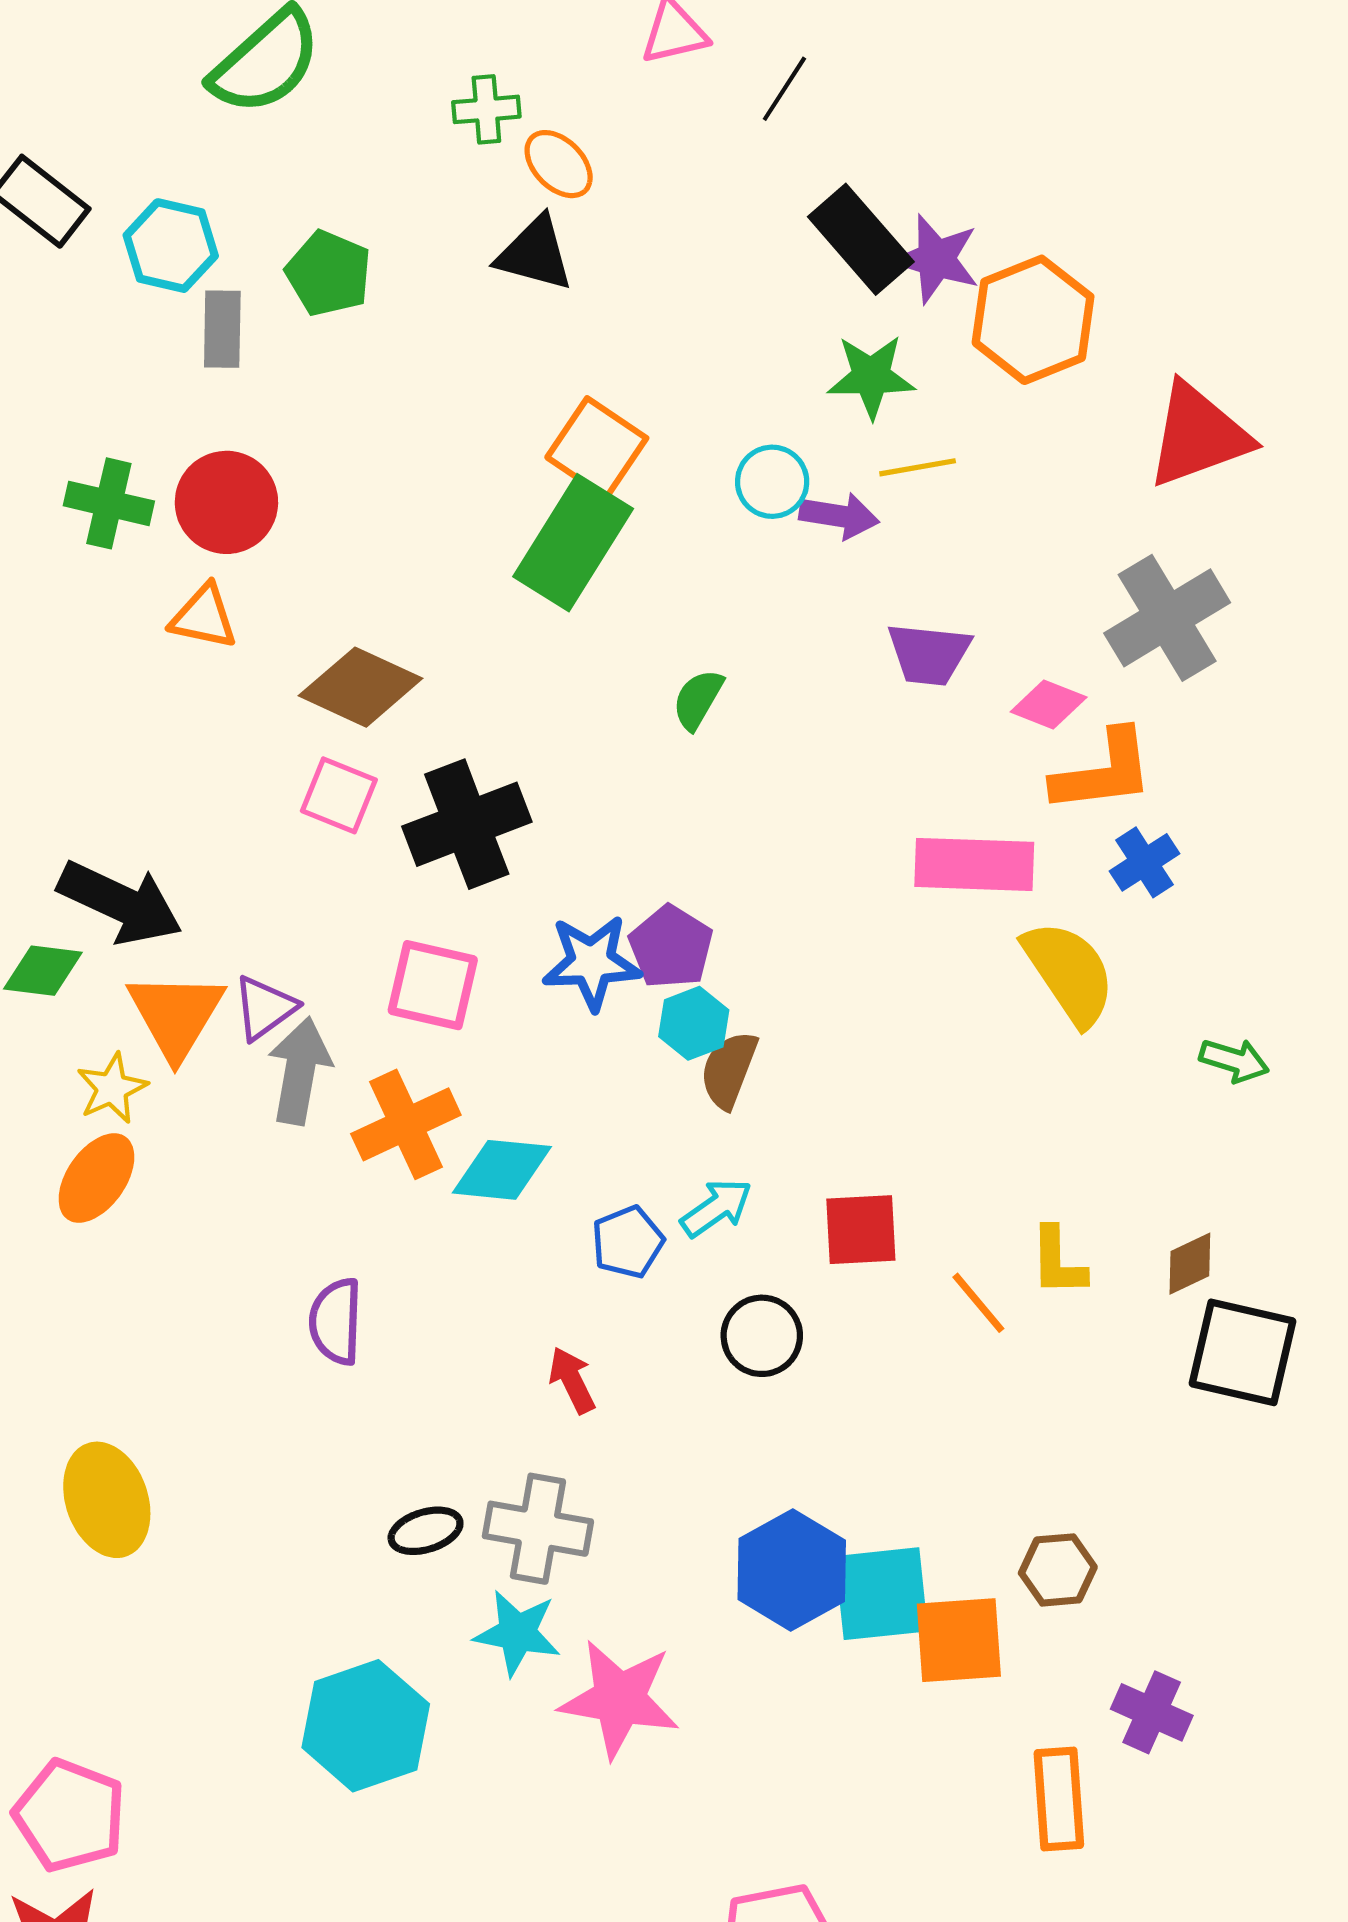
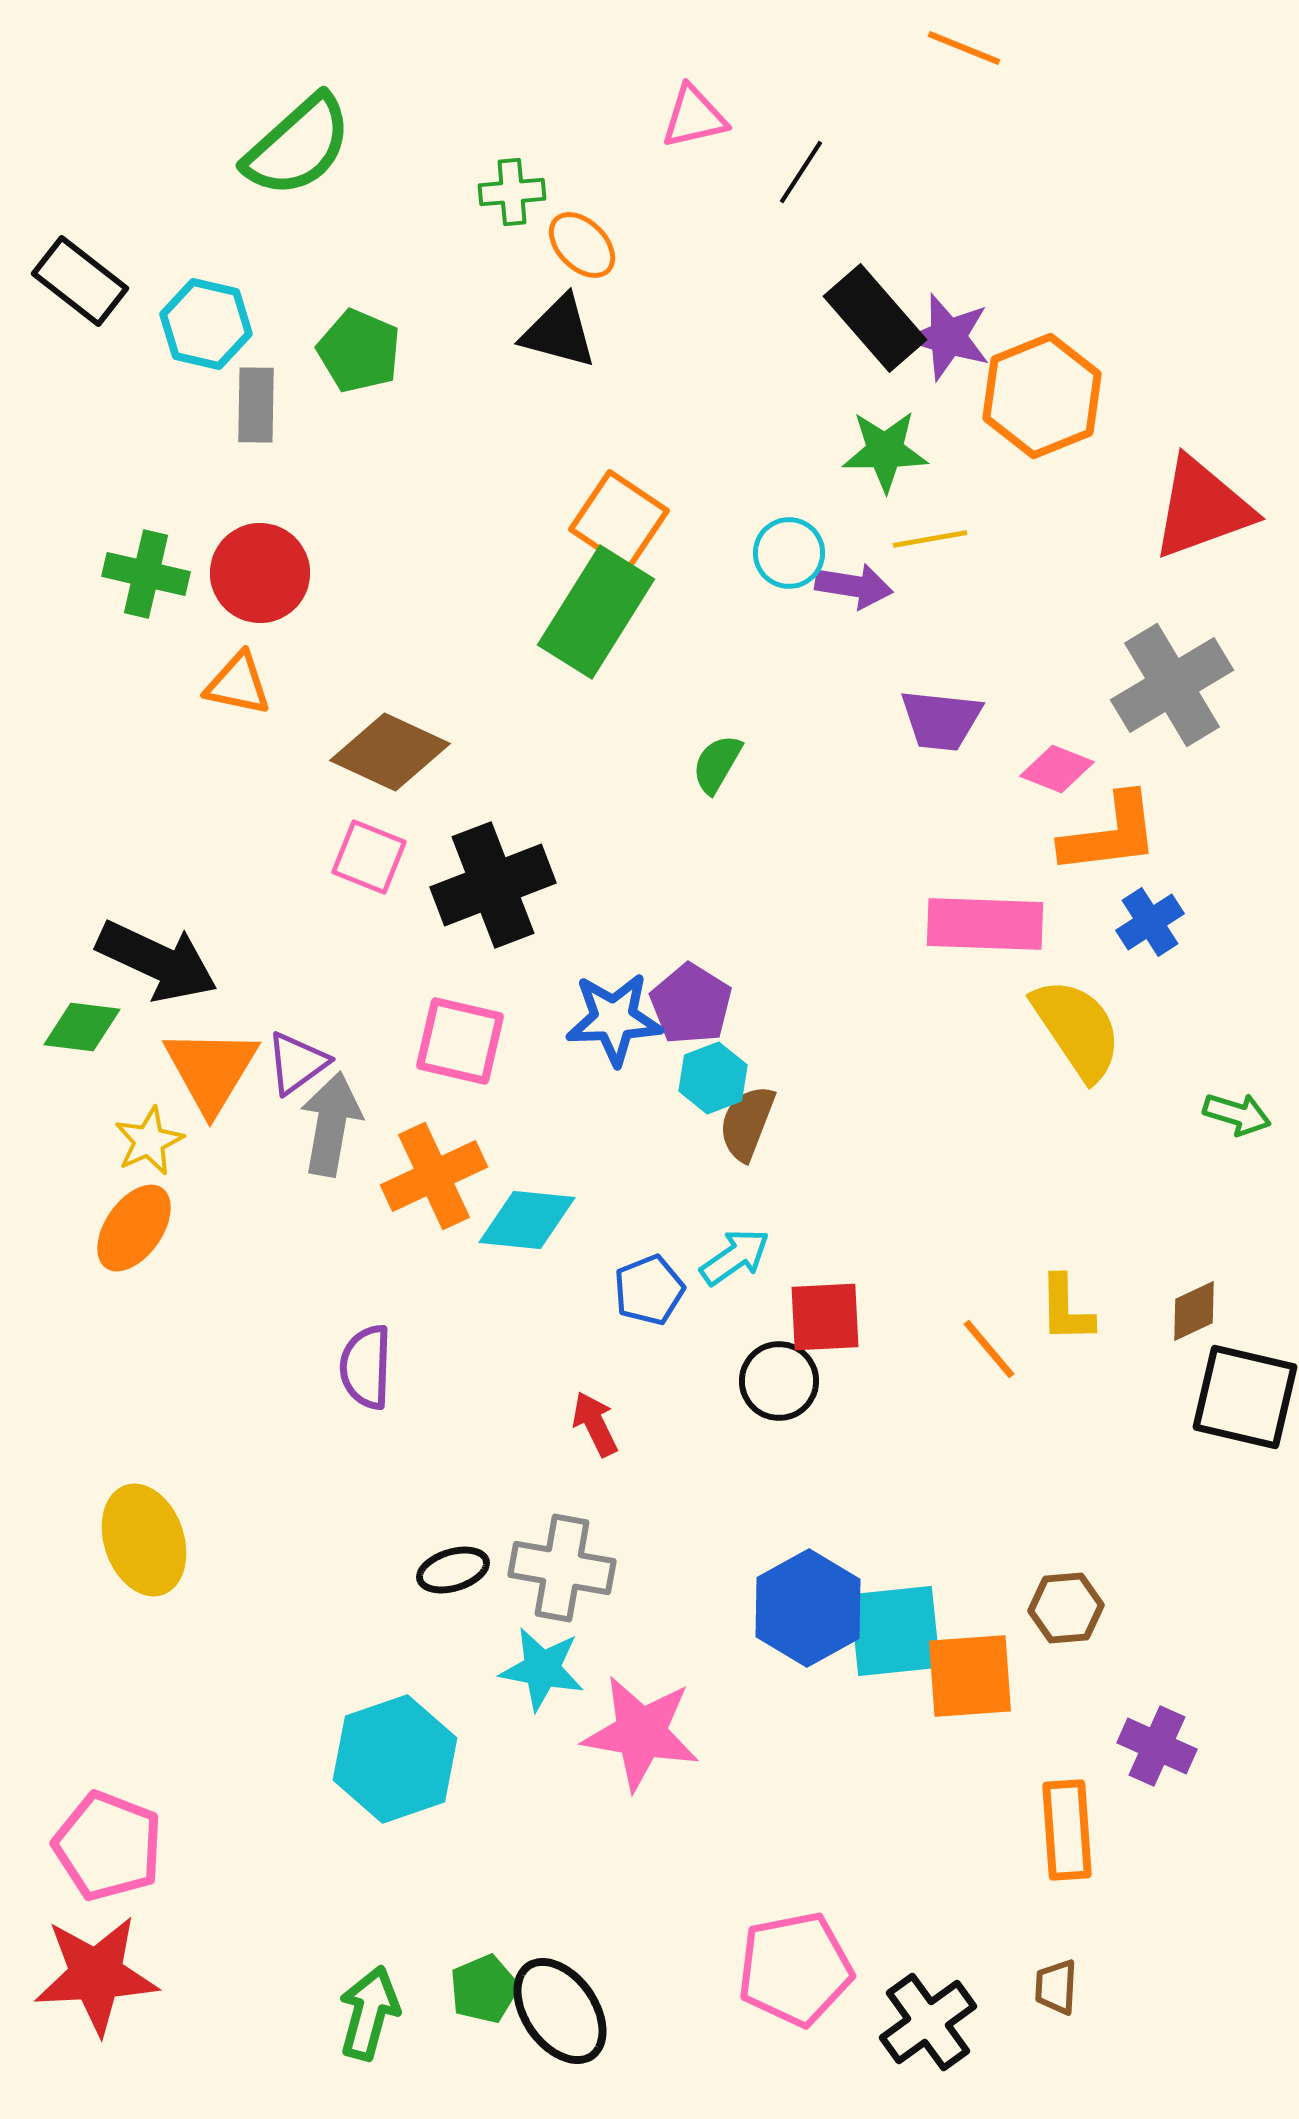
red square: (861, 1230) -> (825, 1317), moved

